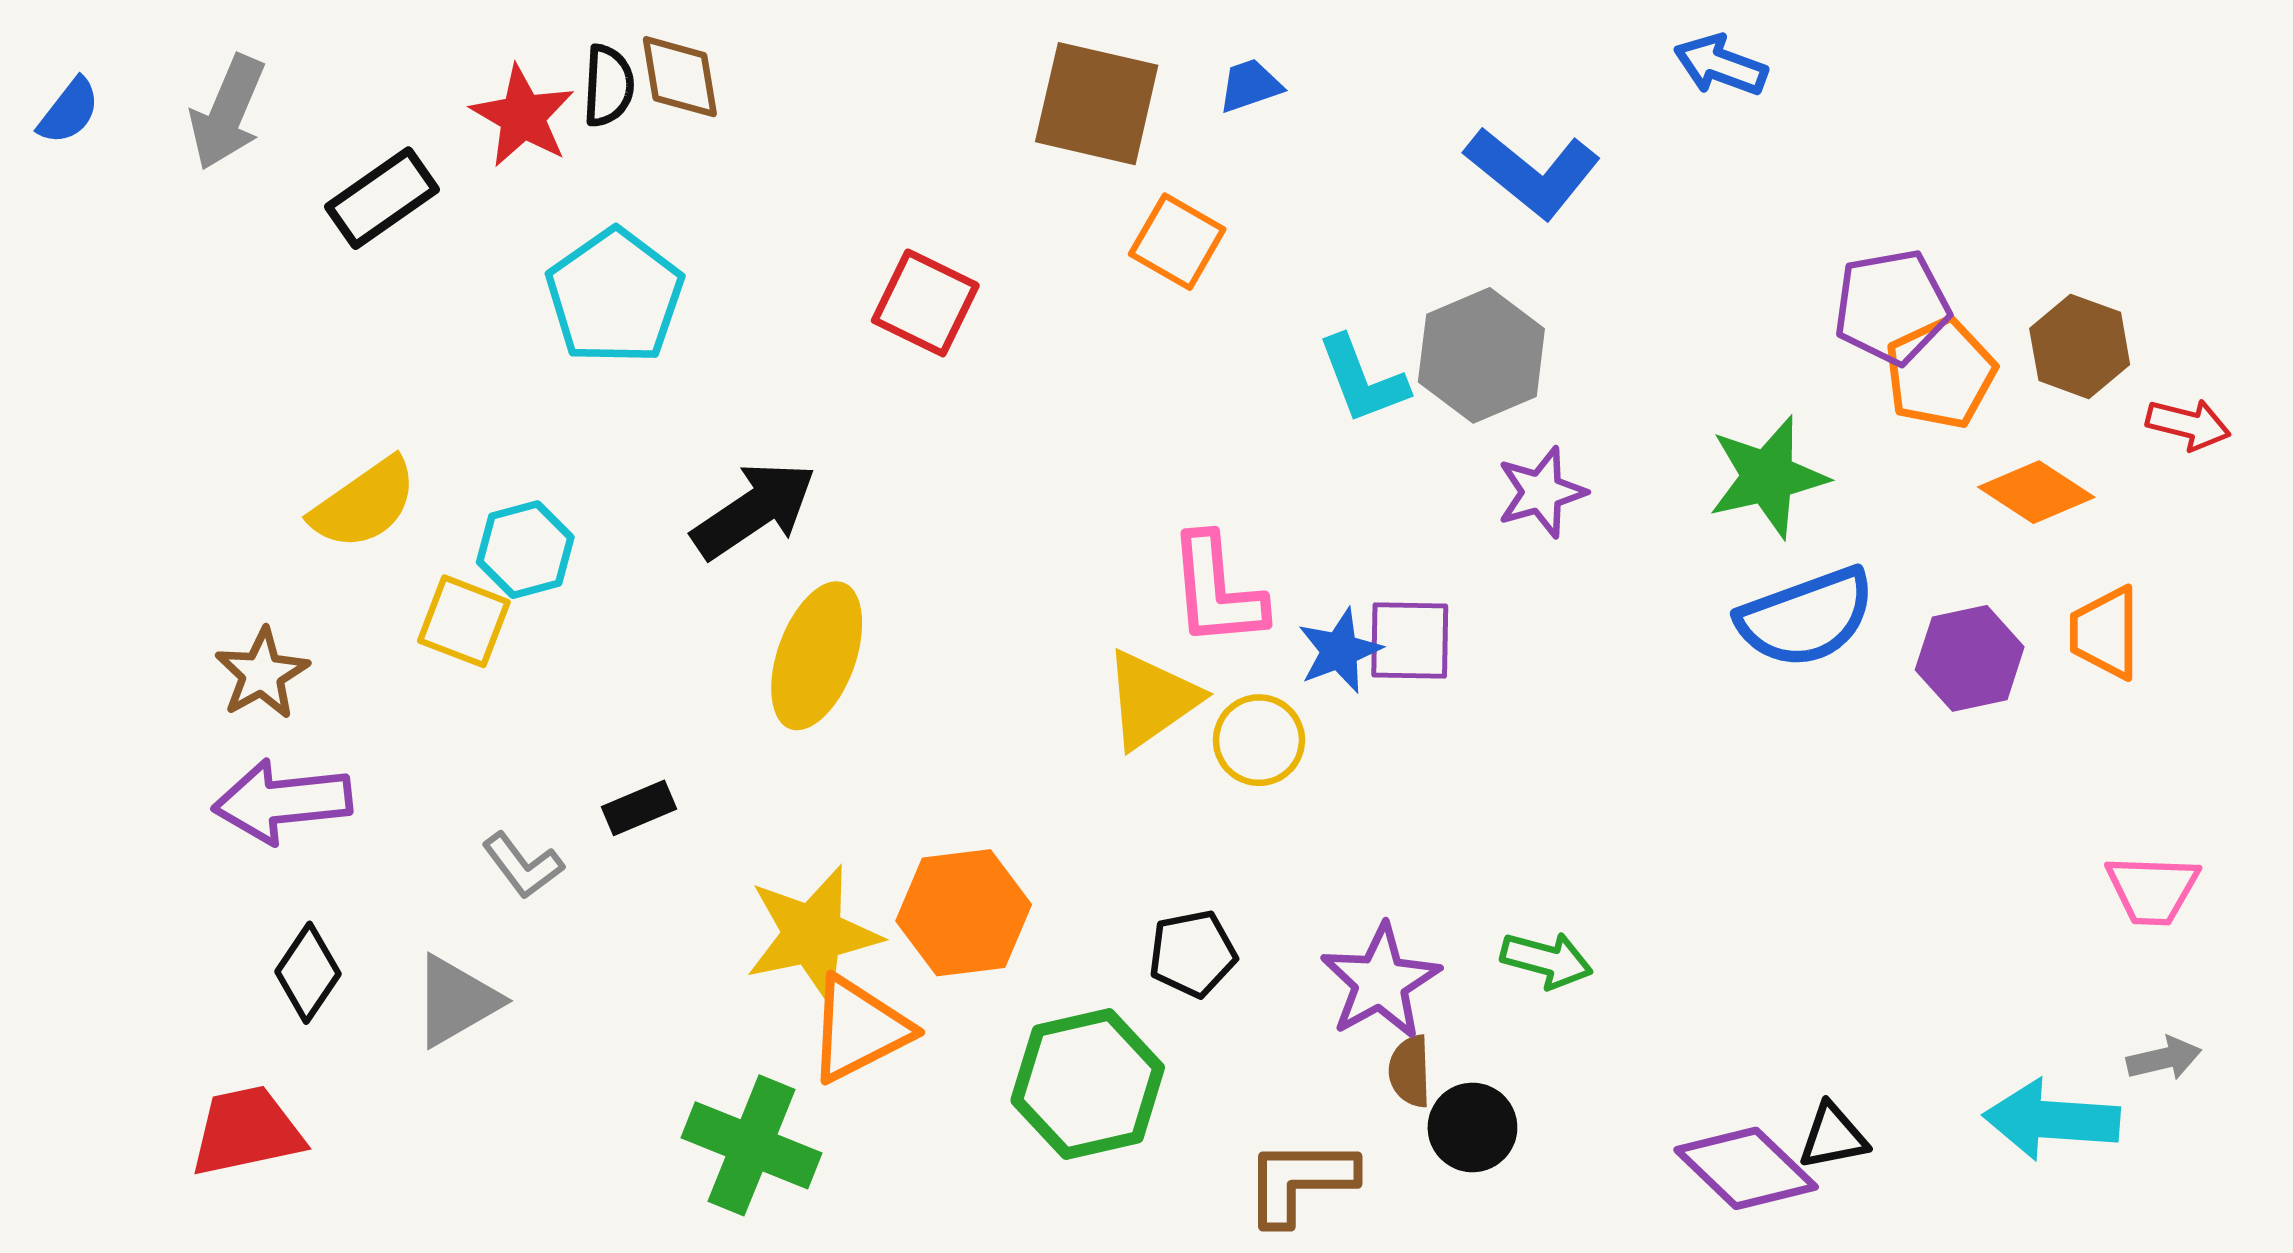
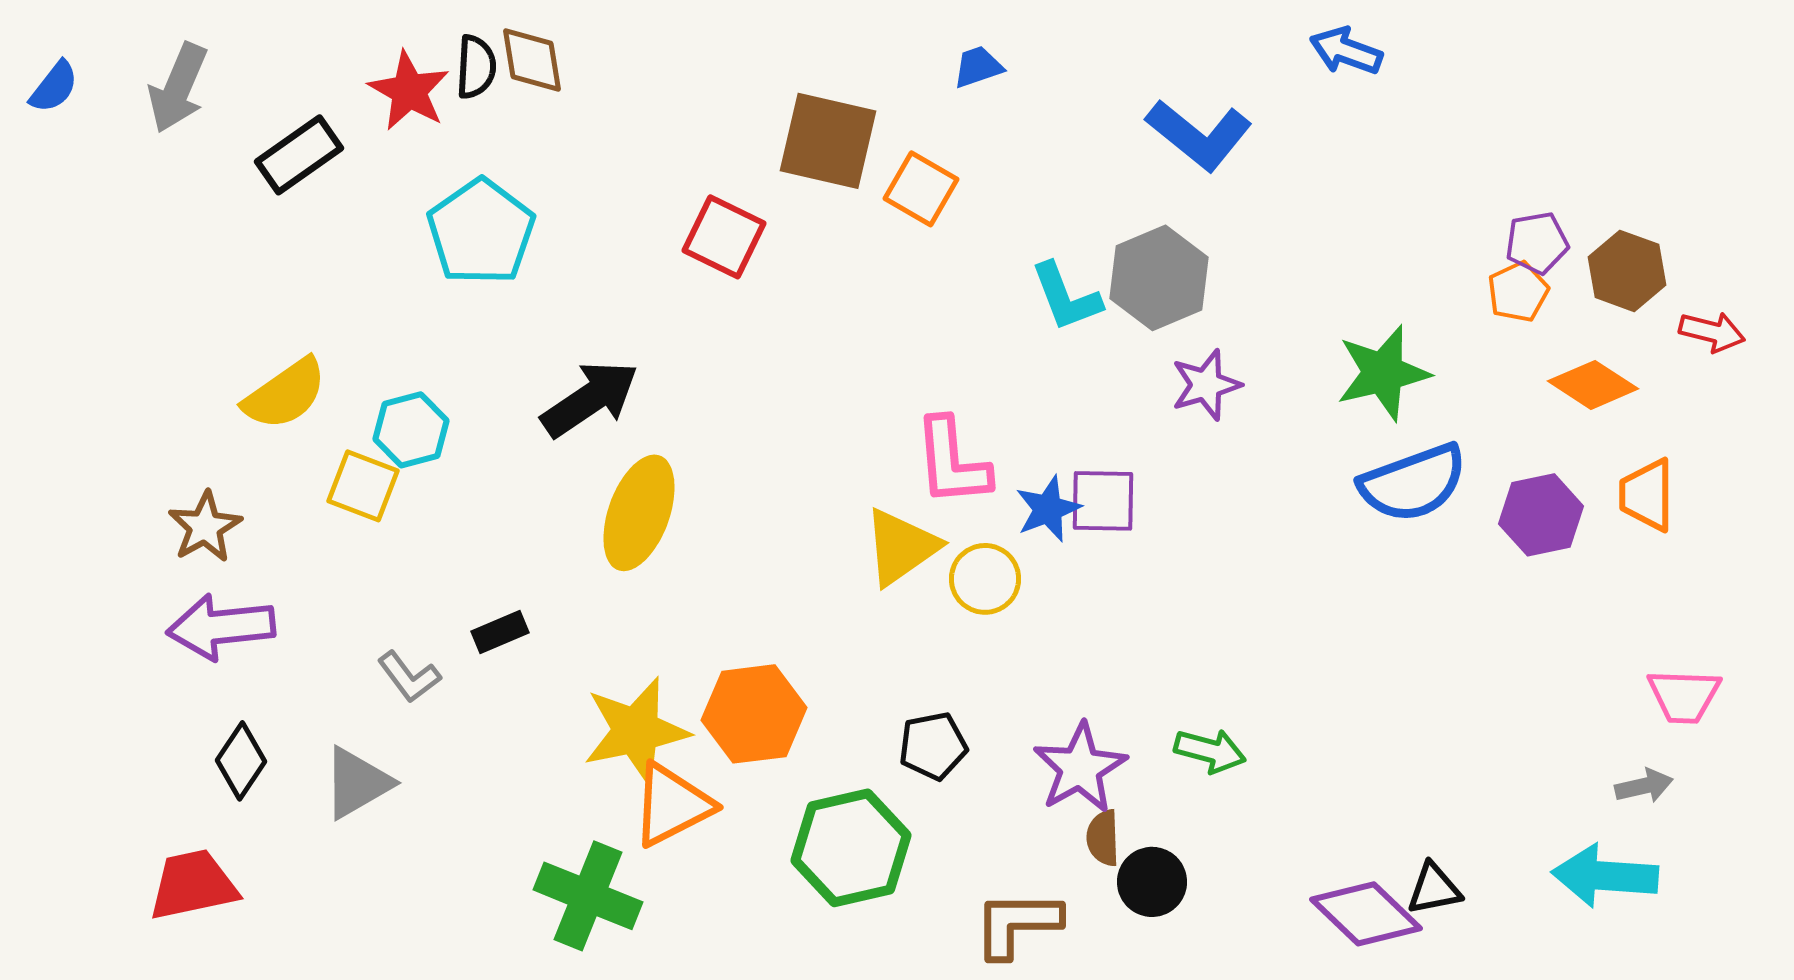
brown square: (1097, 104) -> (828, 141), moved
purple pentagon: (1892, 307) -> (1537, 243), moved, size x0.7
orange pentagon: (1940, 373) -> (1518, 292), size x0.7
gray arrow: (2164, 1058) -> (1644, 786), moved

